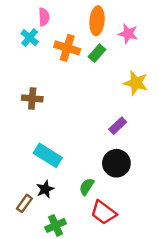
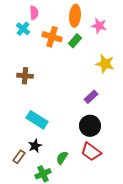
green semicircle: (87, 187) -> (62, 158), moved
red trapezoid: (103, 212) -> (91, 152), moved

